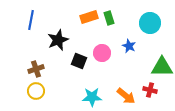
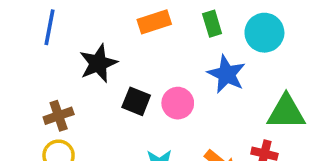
green rectangle: (109, 18) -> (212, 24), moved
blue star: (129, 46) -> (227, 74), size x1.5
pink circle: (102, 53) -> (178, 103), moved

